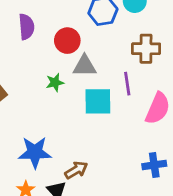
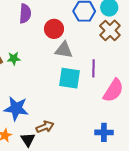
brown cross: (146, 49) -> (110, 30), moved, turned 35
green star: (55, 82) -> (14, 58), moved

